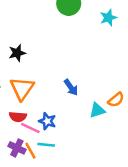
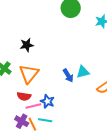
cyan triangle: (97, 110) -> (83, 72), moved
pink line: (30, 128) -> (33, 106), turned -42

